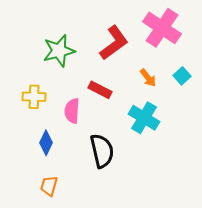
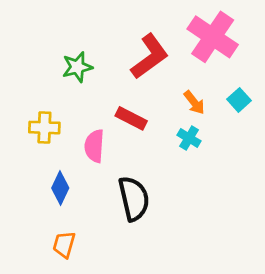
green star: (59, 51) -> (77, 67), size x0.7
cyan cross: (144, 118) -> (189, 138), moved, size x0.6

